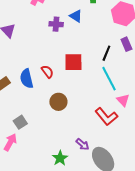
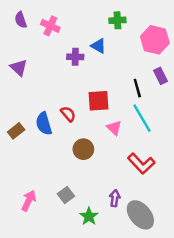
black line: (106, 53) -> (137, 88), turned -35
pink triangle: (123, 100) -> (114, 128), moved
gray square: (20, 122) -> (66, 195), moved
purple arrow: (82, 144) -> (115, 198), turned -120

